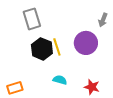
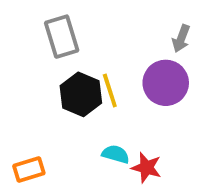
gray arrow: (103, 20) -> (181, 39), moved
red star: (92, 87) -> (146, 168), moved

